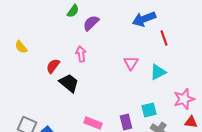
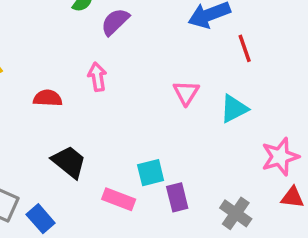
red semicircle: (53, 66) -> (48, 98), turned 56
black trapezoid: (69, 83) -> (69, 162), moved
cyan square: (149, 110) -> (151, 173), moved

